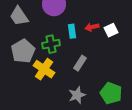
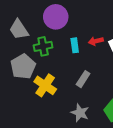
green cross: (51, 44) -> (43, 46), moved
gray star: (77, 95) -> (80, 113), turned -30

